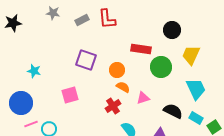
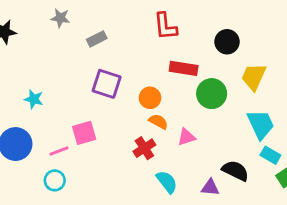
red L-shape: (107, 19) -> (165, 26), moved
gray rectangle: (82, 20) -> (97, 39), moved
black semicircle: (173, 111) -> (235, 171), moved
cyan rectangle: (196, 118) -> (270, 155), moved
pink line: (31, 124) -> (59, 151), moved

